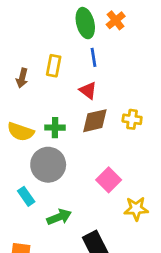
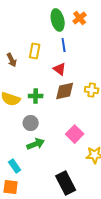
brown arrow: (22, 78) -> (12, 60), turned -40
gray circle: (48, 165) -> (31, 123), size x0.6
cyan rectangle: (26, 196) -> (15, 166), moved
green arrow: (59, 217) -> (36, 144), moved

